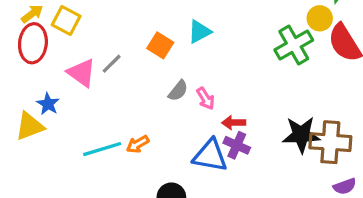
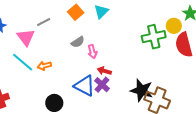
cyan triangle: (200, 32) -> (101, 11), turned -35
gray line: (112, 64) -> (44, 22), moved
pink triangle: (82, 73) -> (26, 37), moved
cyan line: (102, 149) -> (23, 62), turned 40

